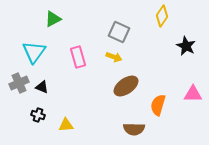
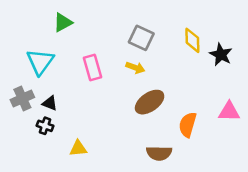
yellow diamond: (162, 16) -> (192, 40), moved, turned -35
black cross: (38, 115) -> (45, 126), moved

